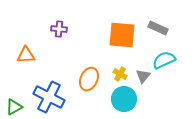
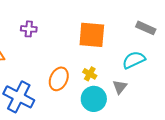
gray rectangle: (158, 28) -> (146, 28), moved
gray triangle: (143, 76) -> (120, 87), moved

